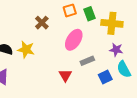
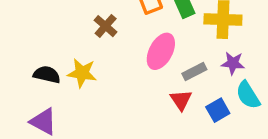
gray rectangle: (87, 61) -> (194, 71), moved
red triangle: (65, 75) -> (181, 100), moved

